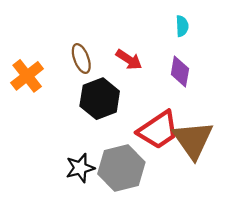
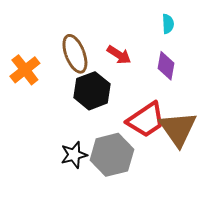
brown ellipse: (81, 59) -> (75, 54), size x1.4

